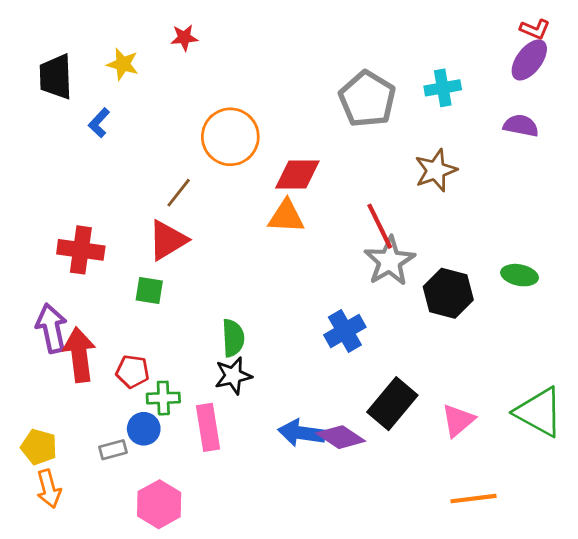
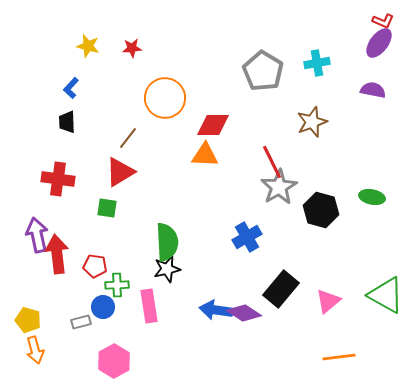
red star: (184, 38) -> (132, 48), moved
black trapezoid: (56, 77) -> (67, 122), moved, size x0.7
green semicircle: (233, 338) -> (167, 242), size x1.4

